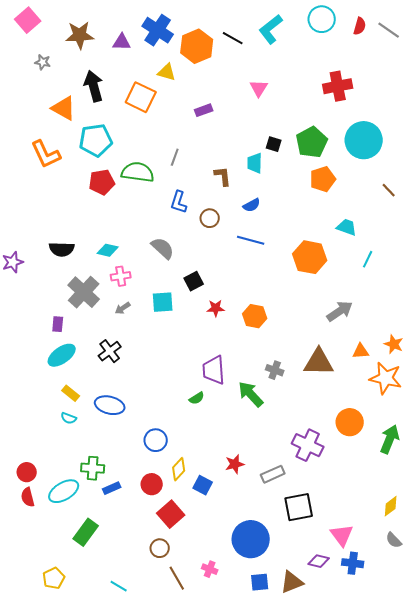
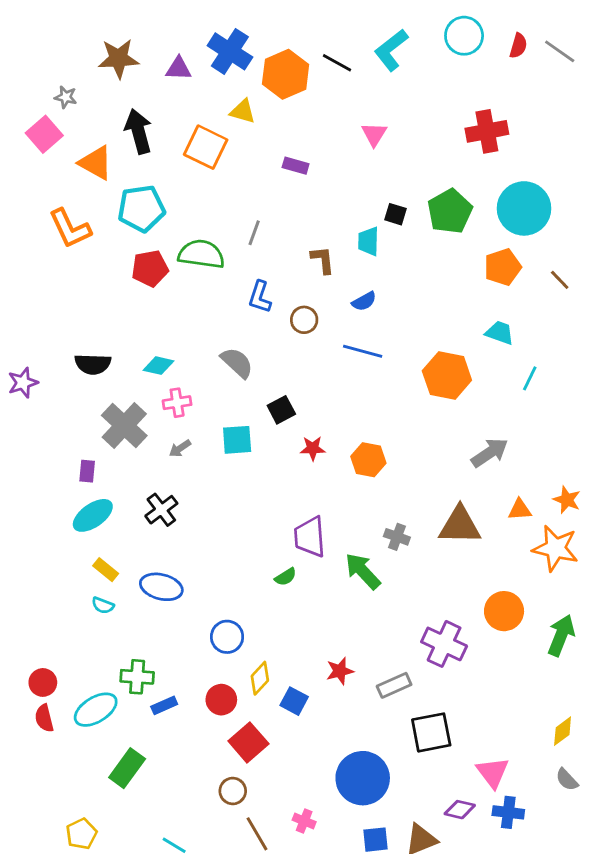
pink square: (28, 20) -> (44, 134), moved
purple rectangle: (204, 110) -> (296, 166), turned 36
orange pentagon: (323, 179) -> (503, 267), moved

